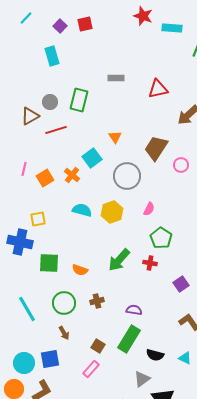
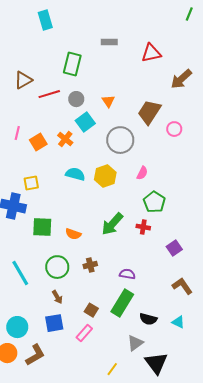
gray circle: (50, 102) -> (76, 99), moved
blue square: (50, 359) -> (54, 323), moved

